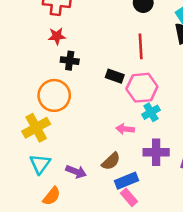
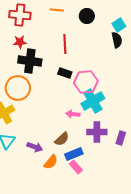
red line: (141, 46) -> (65, 44), moved
black cross: (70, 61) -> (30, 61), size x1.6
cyan cross: (151, 112) -> (93, 101), size x1.6
orange semicircle: (52, 196) -> (51, 162), moved

